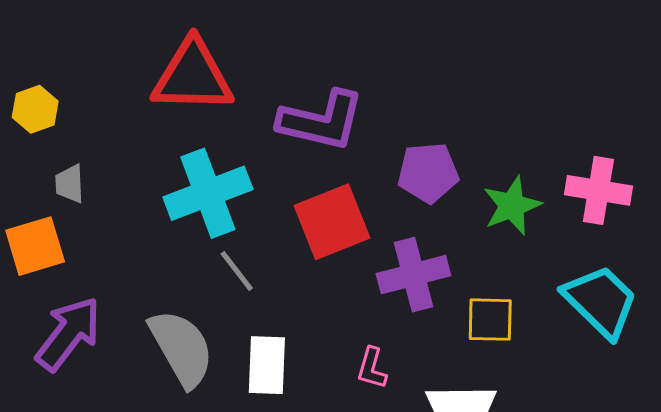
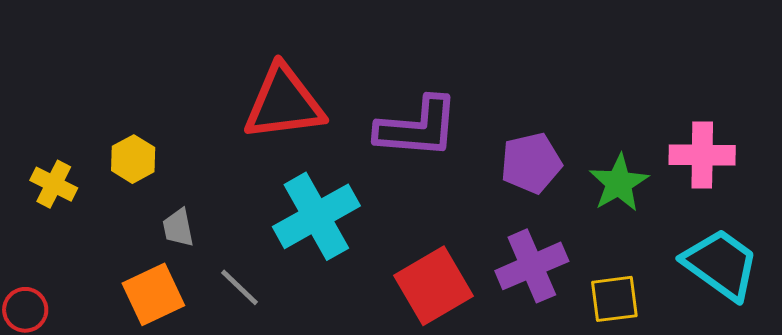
red square: (332, 222) -> (434, 286), moved
gray line: (237, 271) -> (240, 287), moved

